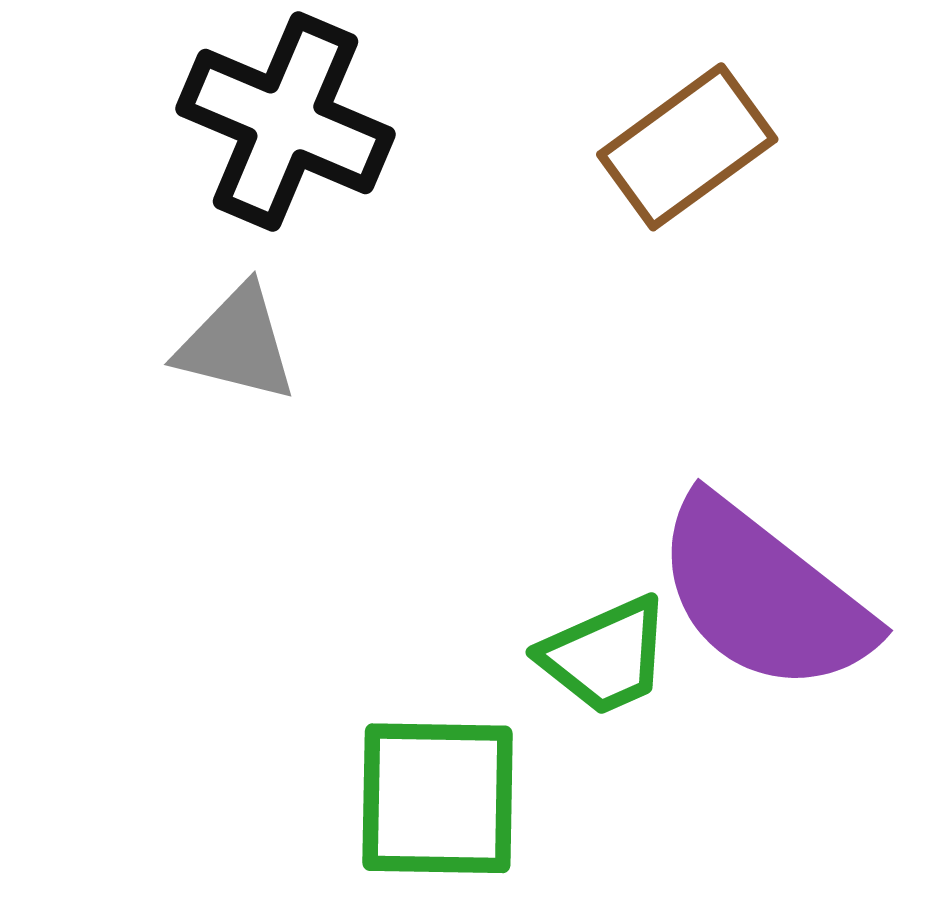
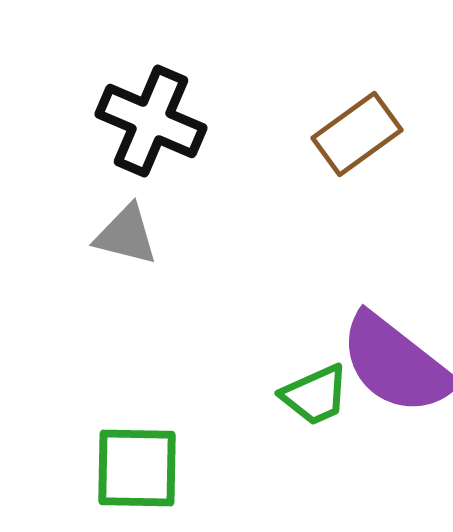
green square: (438, 798) -> (137, 468), moved

